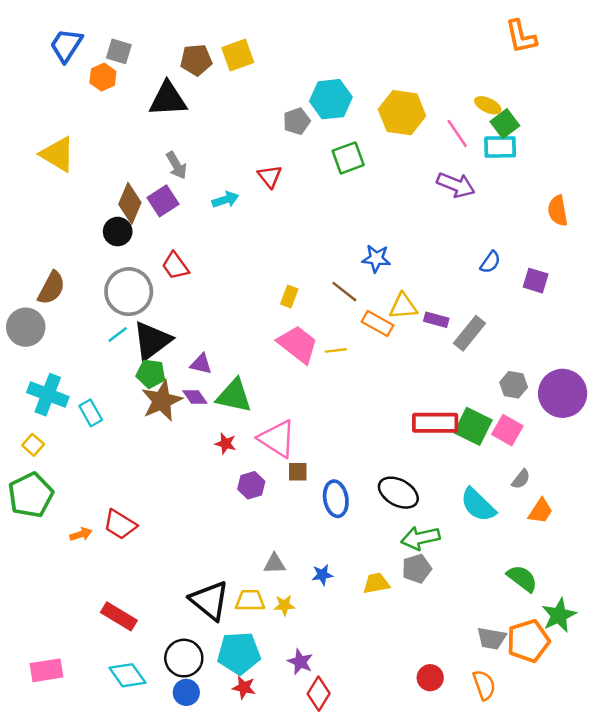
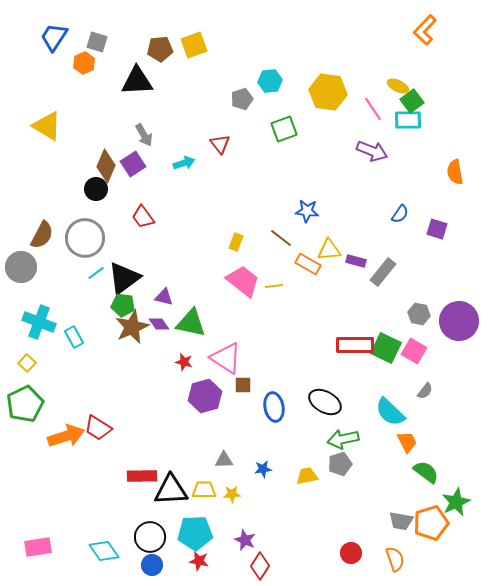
orange L-shape: (521, 37) -> (425, 30), turned 56
cyan hexagon: (331, 99) -> (270, 81), size x0.7
gray circle: (129, 292) -> (85, 238), moved
purple hexagon: (251, 485) -> (205, 396), size x1.5
orange trapezoid: (541, 511) -> (407, 442), moved, turned -60
orange arrow: (81, 534) -> (66, 436), size x2.0
black triangle: (210, 600) -> (171, 490), turned -42
red rectangle: (119, 616) -> (142, 476), moved, turned -32

